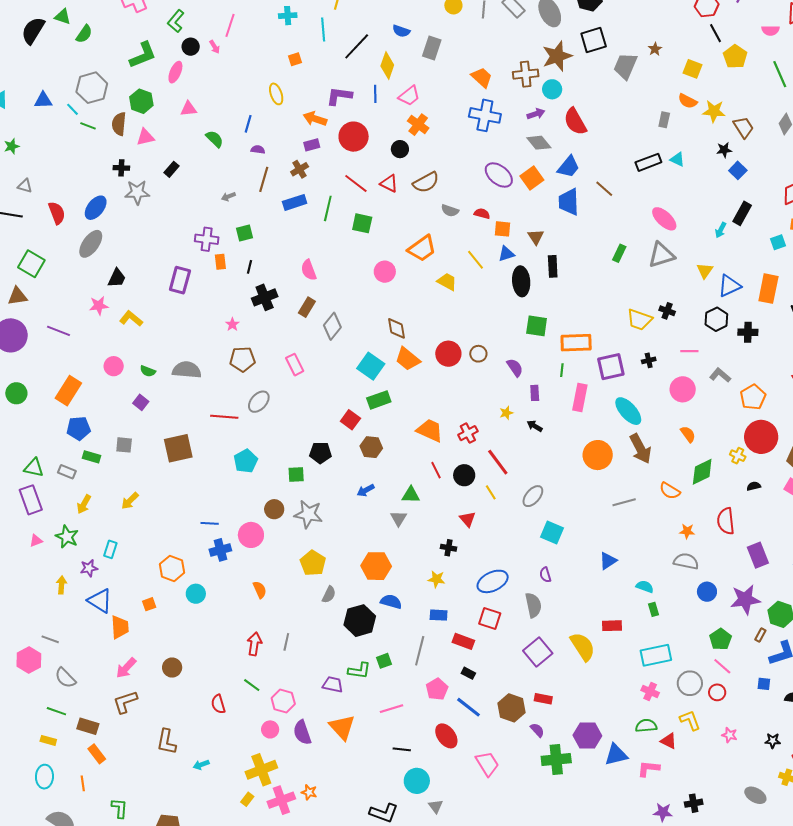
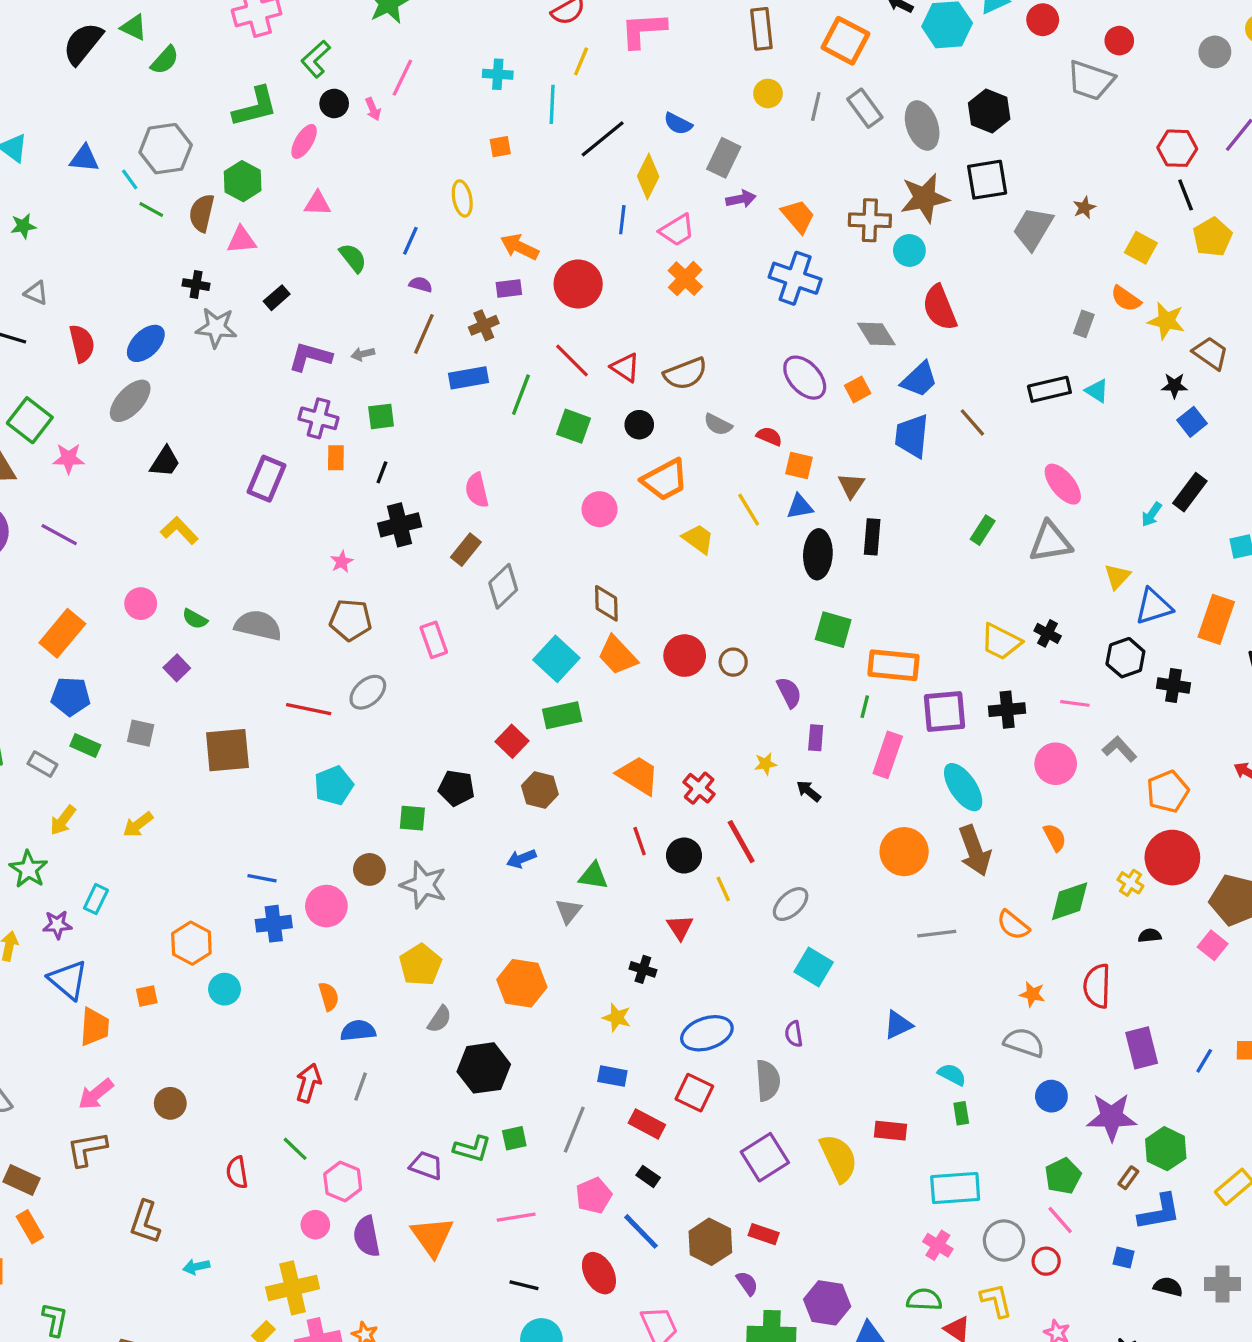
purple L-shape: (339, 96) -> (310, 357), moved
purple arrow: (536, 114) -> (741, 199), moved
brown trapezoid: (743, 127) -> (1210, 353), turned -30
black circle: (400, 149) -> (639, 425), moved
orange square: (532, 178) -> (858, 389), size x0.7
pink star: (99, 306) -> (69, 459), moved
black cross: (649, 360) -> (1007, 710), size x1.5
red cross: (468, 433) -> (699, 788), turned -30
blue semicircle: (391, 602) -> (358, 1031), moved, turned -30

